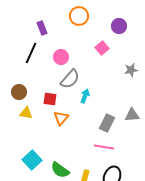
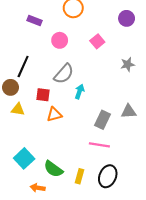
purple circle: (119, 26) -> (127, 18), moved
purple rectangle: (42, 28) -> (35, 20), turned -48
black line: (31, 53) -> (23, 66), moved
pink circle: (61, 57) -> (60, 40), moved
orange triangle: (61, 118) -> (54, 115), turned 35

